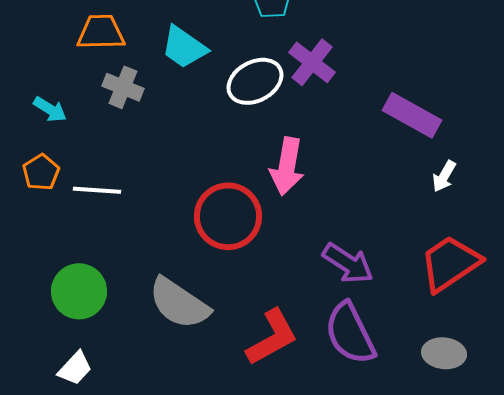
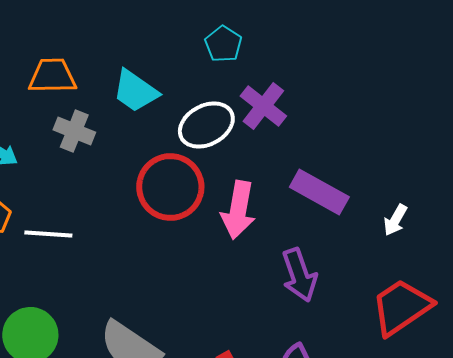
purple rectangle: (412, 115) -> (319, 192), moved
red circle: (228, 216) -> (170, 187), moved
purple arrow: (348, 263) -> (299, 275), moved, turned 38

